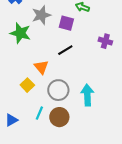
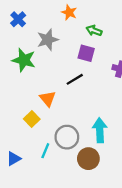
purple square: (66, 23) -> (86, 53), moved
gray circle: (58, 90) -> (67, 137), moved
brown circle: (59, 117) -> (88, 159), moved

